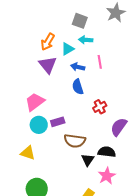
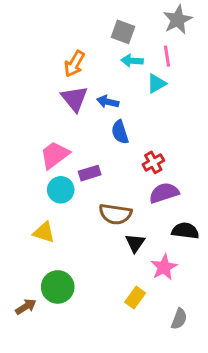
cyan triangle: (68, 49) -> (156, 84), moved
pink line: (100, 62) -> (167, 56), moved
blue arrow: (78, 67) -> (108, 102), moved
purple rectangle: (58, 122) -> (90, 173), moved
purple semicircle: (119, 127) -> (164, 193), moved, turned 36
black semicircle: (107, 152) -> (185, 231), moved

